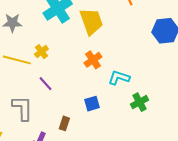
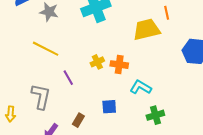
yellow trapezoid: (91, 21) -> (147, 30), moved, turned -96
yellow cross: (41, 52) -> (97, 62), moved
orange cross: (93, 60) -> (119, 65), turned 30

